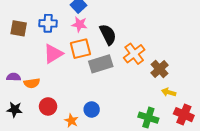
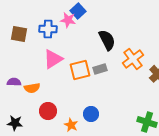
pink star: (79, 24) -> (68, 20), moved
orange square: (80, 49) -> (80, 70), moved
gray rectangle: (101, 64) -> (100, 69), size x0.6
black star: (15, 109) -> (15, 123), moved

